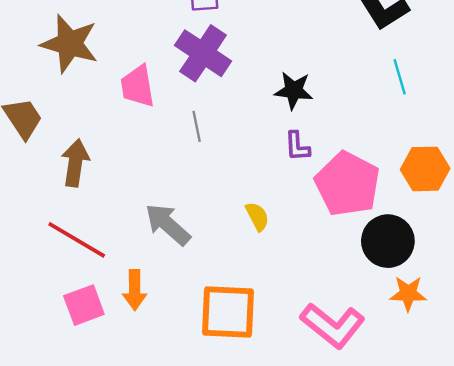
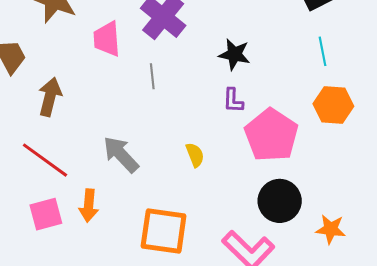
orange hexagon: (425, 169) -> (333, 105), moved
black circle: (388, 241) -> (280, 201), moved
orange star: (408, 294) -> (331, 229), moved

